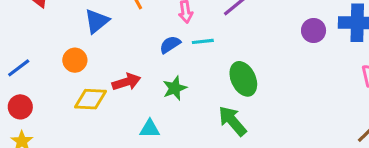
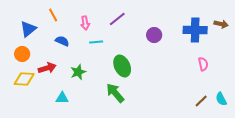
purple circle: (314, 30) -> (154, 35), moved
blue semicircle: (170, 45) -> (62, 41), moved, turned 56
orange circle: (75, 60) -> (22, 54), moved

